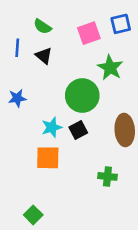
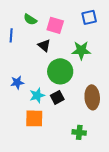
pink square: (89, 33) -> (55, 25), moved, turned 36
black triangle: (44, 56) -> (44, 45), moved
green star: (110, 68) -> (81, 50), turned -30
blue star: (17, 98) -> (17, 82), moved

